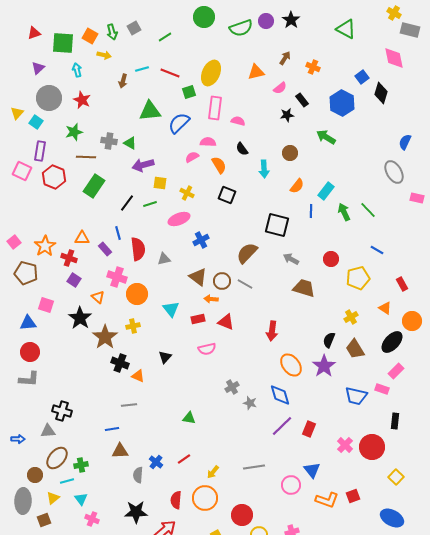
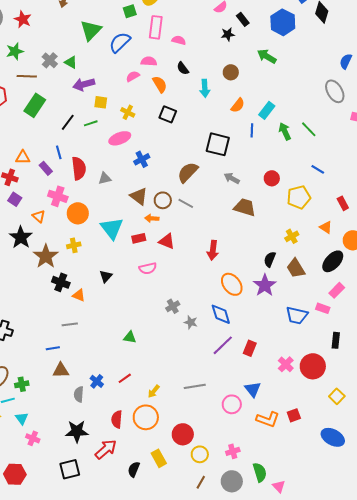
green triangle: (150, 111) -> (91, 30), turned -40
gray cross: (109, 141) -> (50, 60), turned 35
cyan triangle: (171, 309) -> (112, 228), size x1.4

